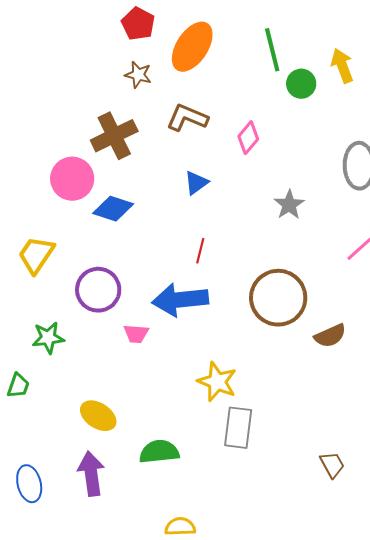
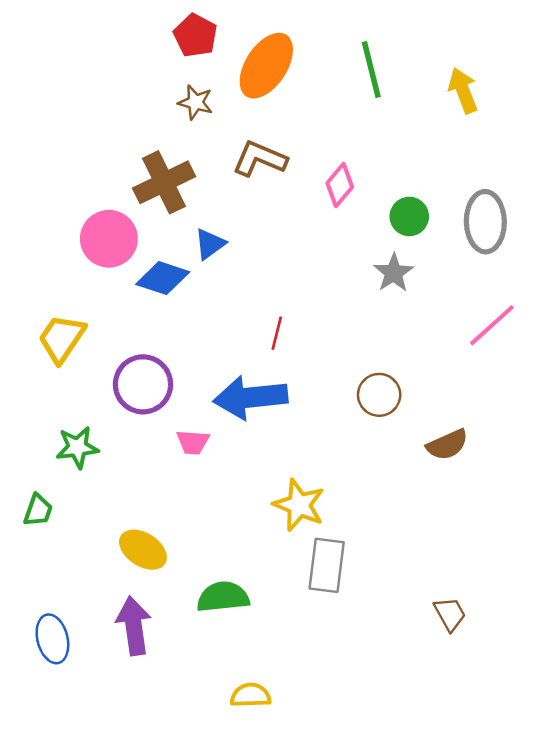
green circle: (301, 84) -> (409, 216), moved
blue triangle: (196, 183) -> (210, 244), moved
brown circle: (278, 298) -> (379, 395), size x0.6

